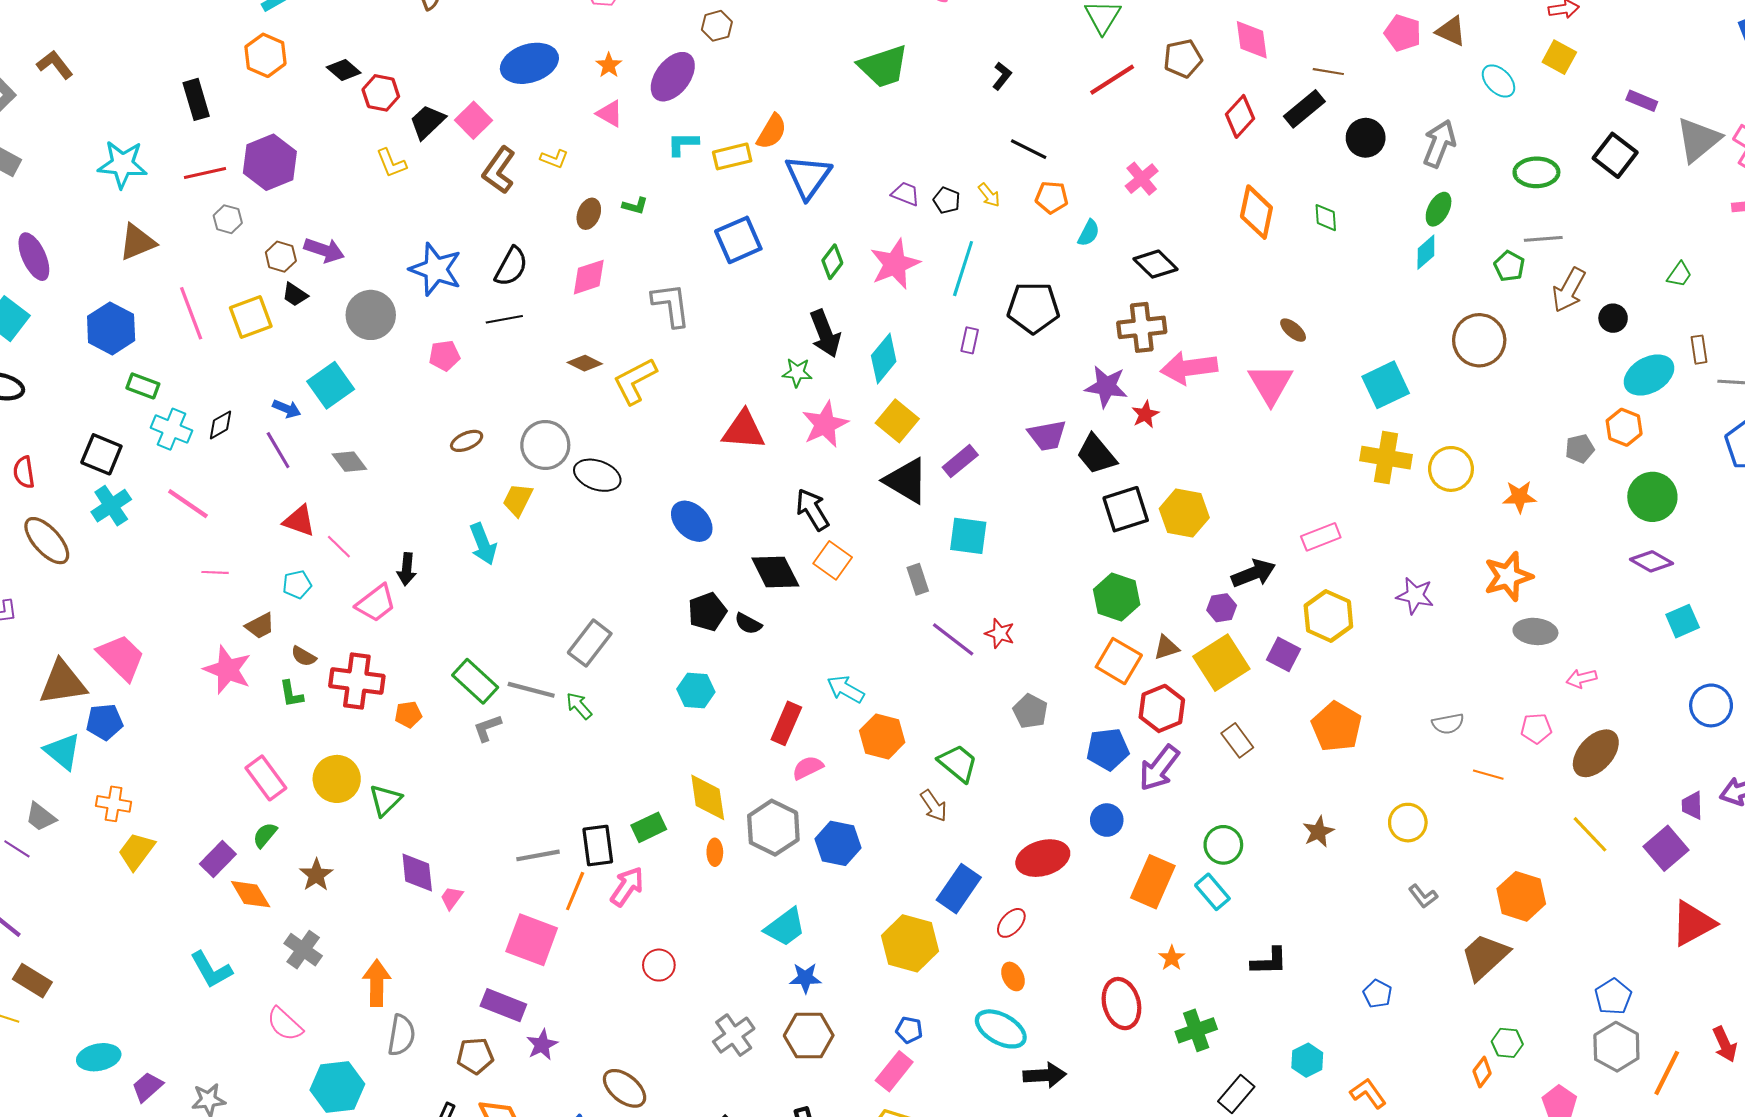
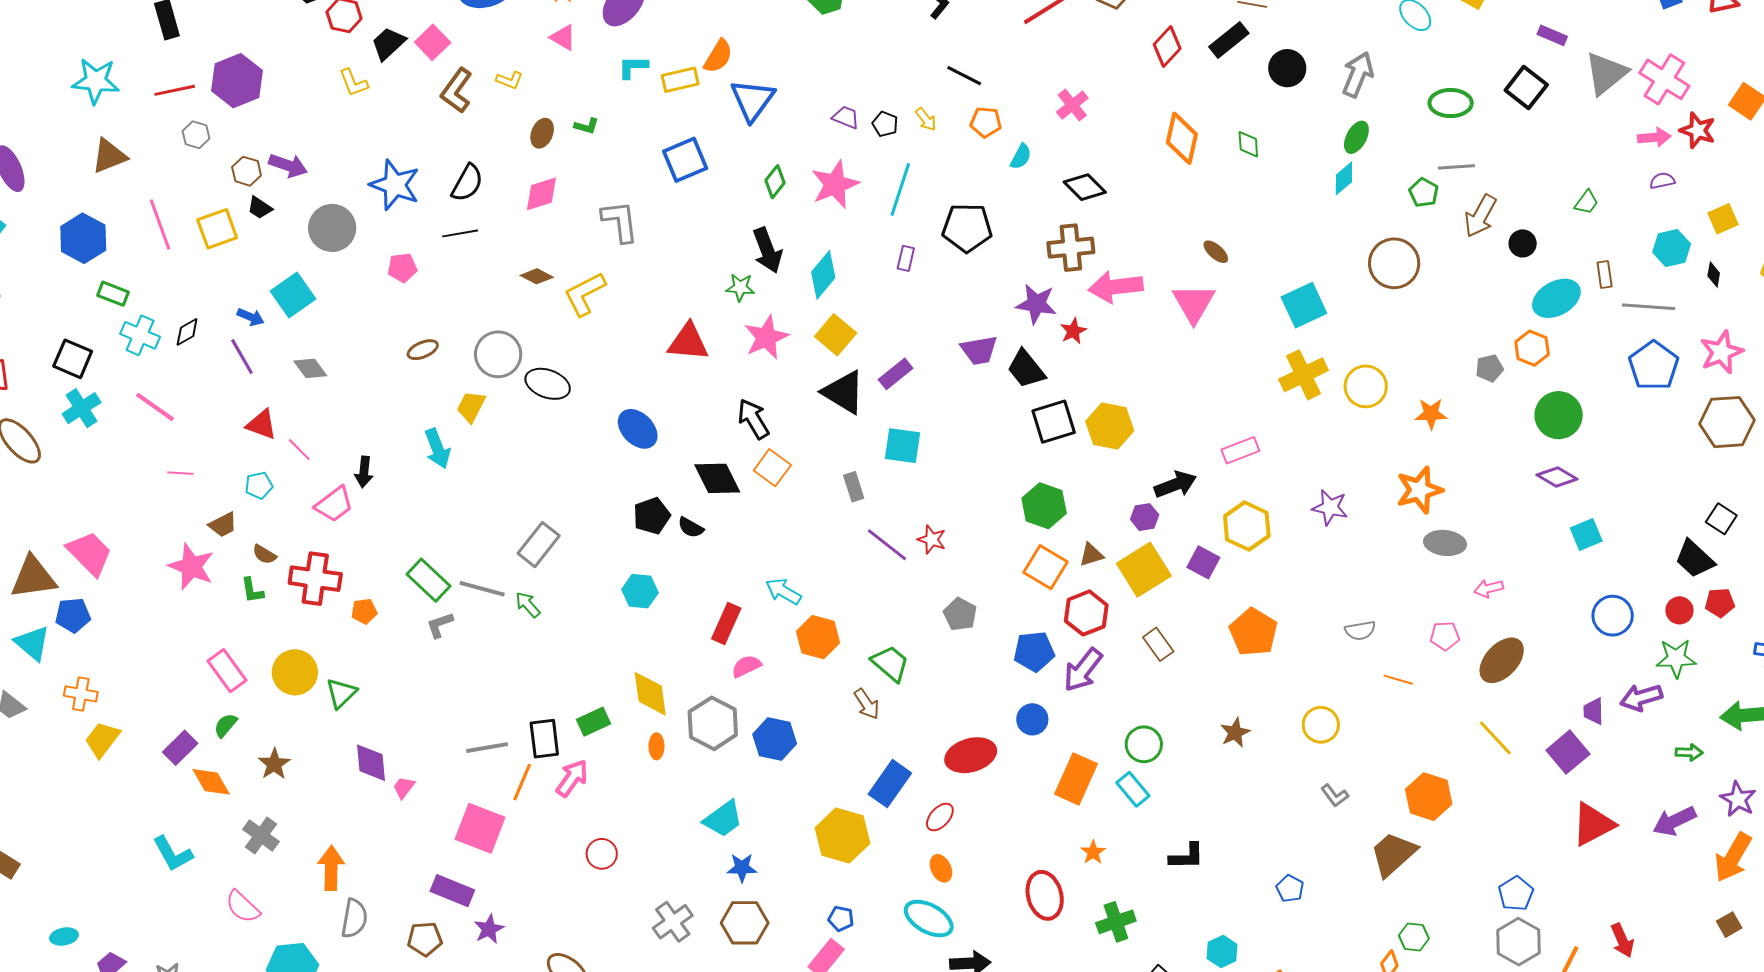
yellow cross: (1386, 458) -> (1304, 375), turned -36
cyan ellipse: (99, 1057) -> (64, 937), size x0.7

